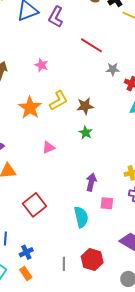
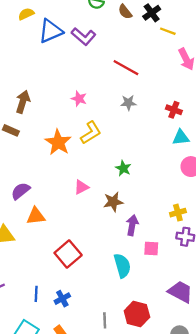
purple L-shape: (56, 17) -> (84, 36), turned -75
pink star: (41, 65) -> (79, 99), moved
gray star: (113, 69) -> (128, 103), moved
brown star: (85, 106) -> (113, 202), moved
blue cross: (26, 252) -> (62, 299), moved

